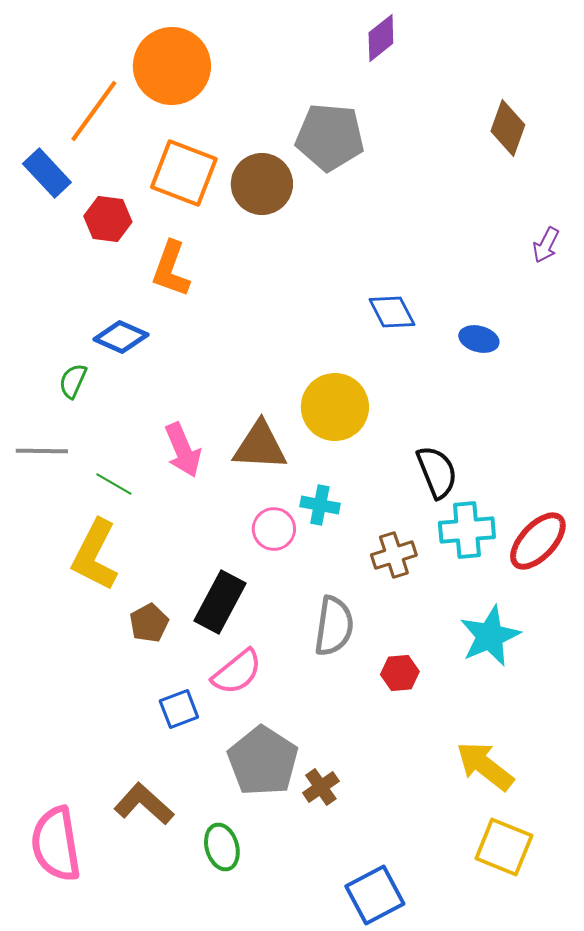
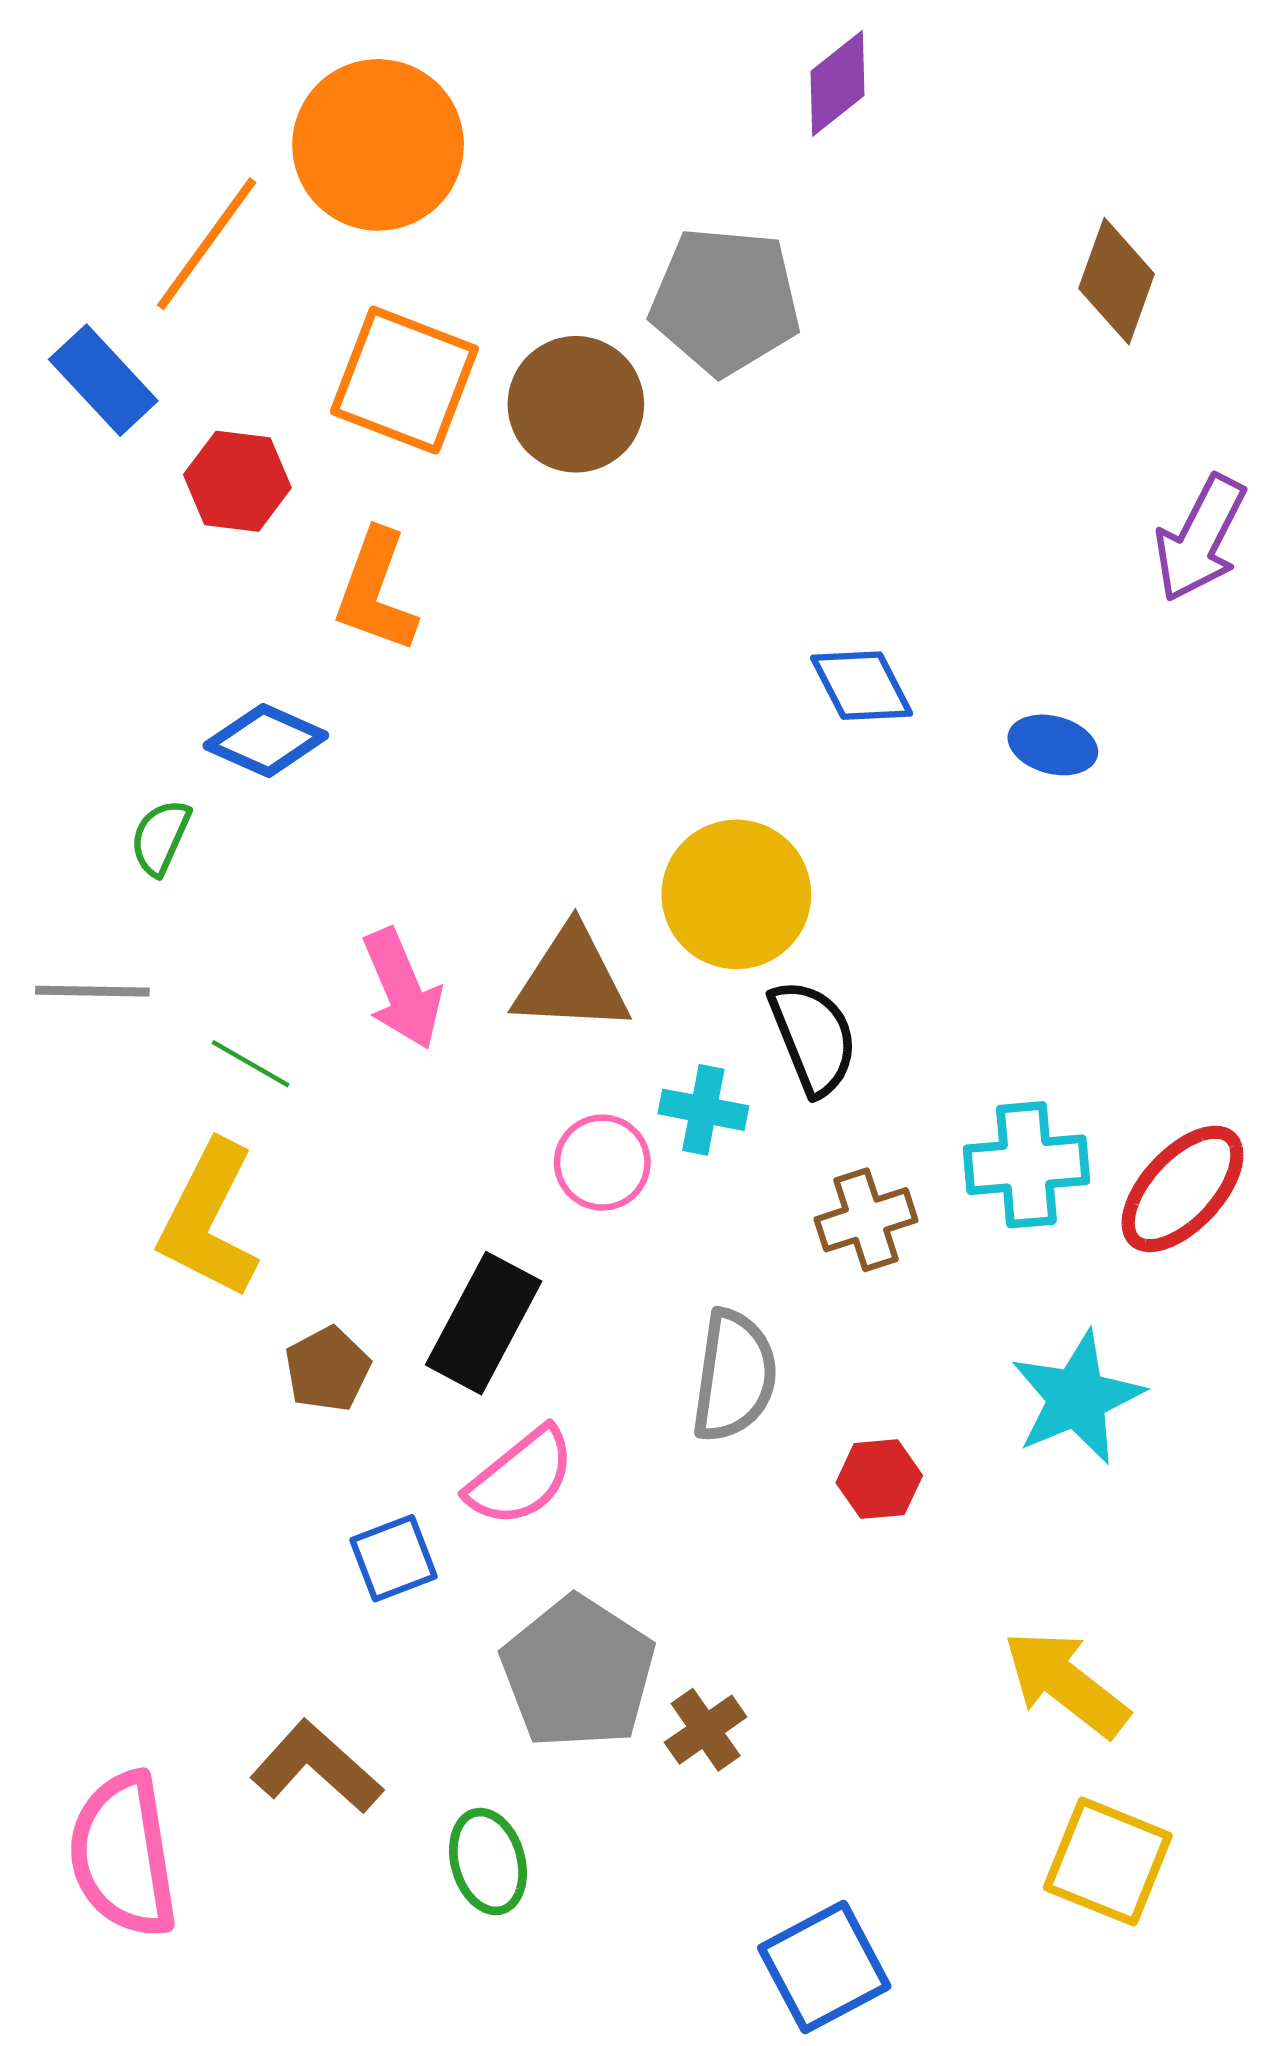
purple arrow: (546, 245) -> (1200, 538), size x1.6
black semicircle: (437, 472) -> (813, 1037), moved

